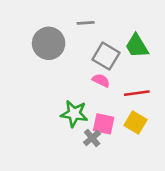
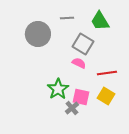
green trapezoid: (137, 46) -> (100, 21), moved
green star: (74, 114) -> (58, 89), turned 30

